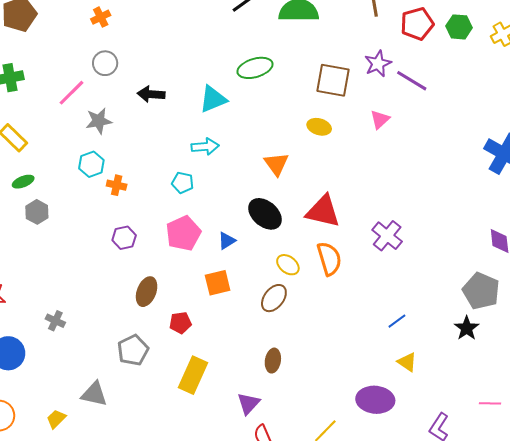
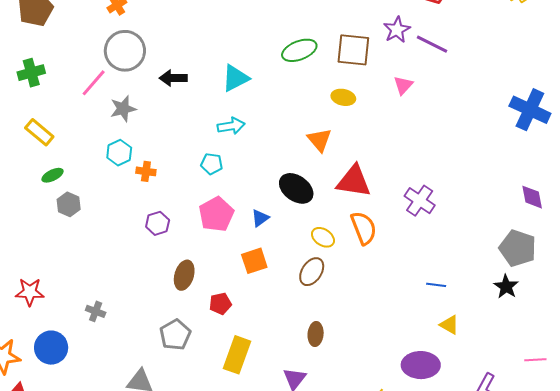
gray circle: (105, 63) -> (125, 51), size x1.6
green ellipse: (255, 68) -> (299, 50), moved
orange triangle: (276, 164) -> (319, 140), moved
blue line: (397, 321) -> (436, 285), turned 48

